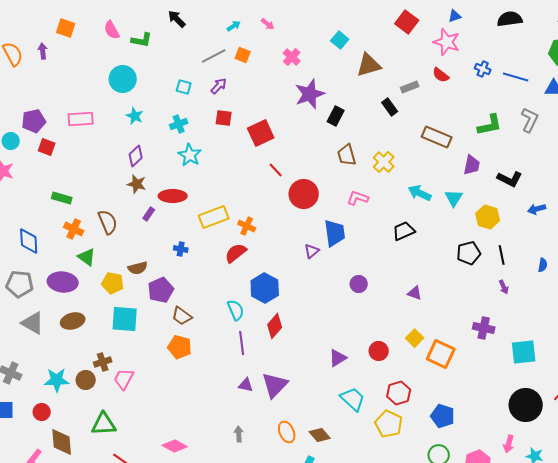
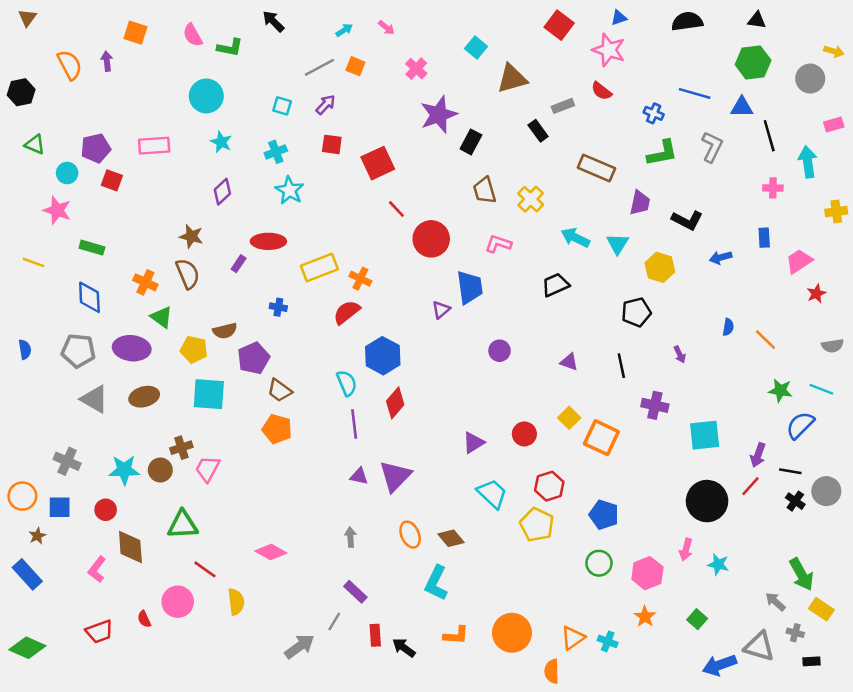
blue cross: (483, 69) -> (654, 113), moved
brown star: (137, 184) -> (191, 236), moved
green rectangle: (62, 198) -> (92, 248), moved
black line: (502, 255) -> (621, 366), moved

